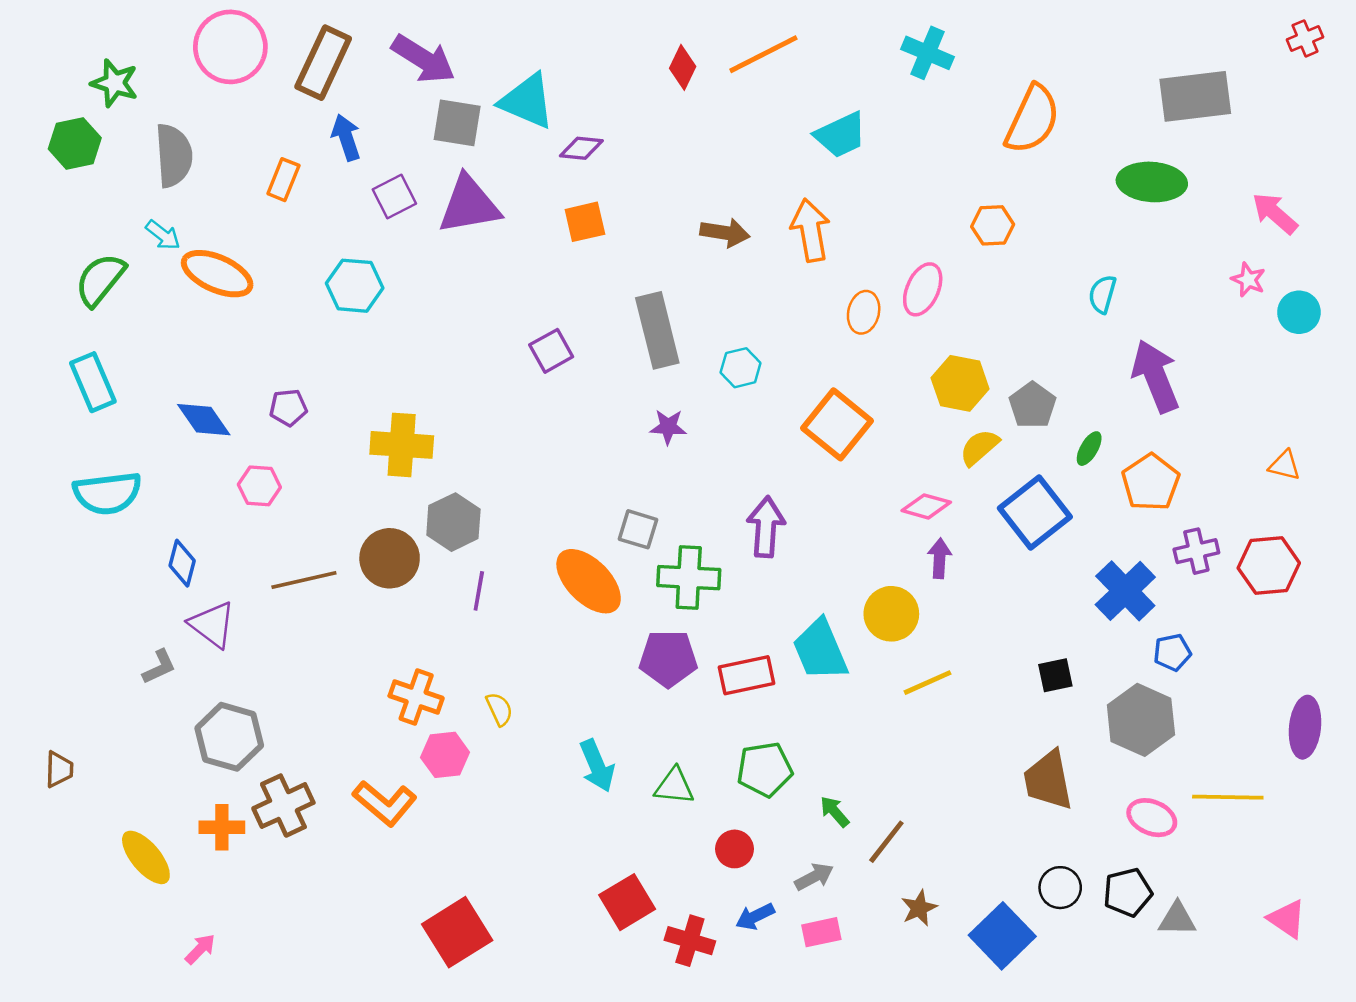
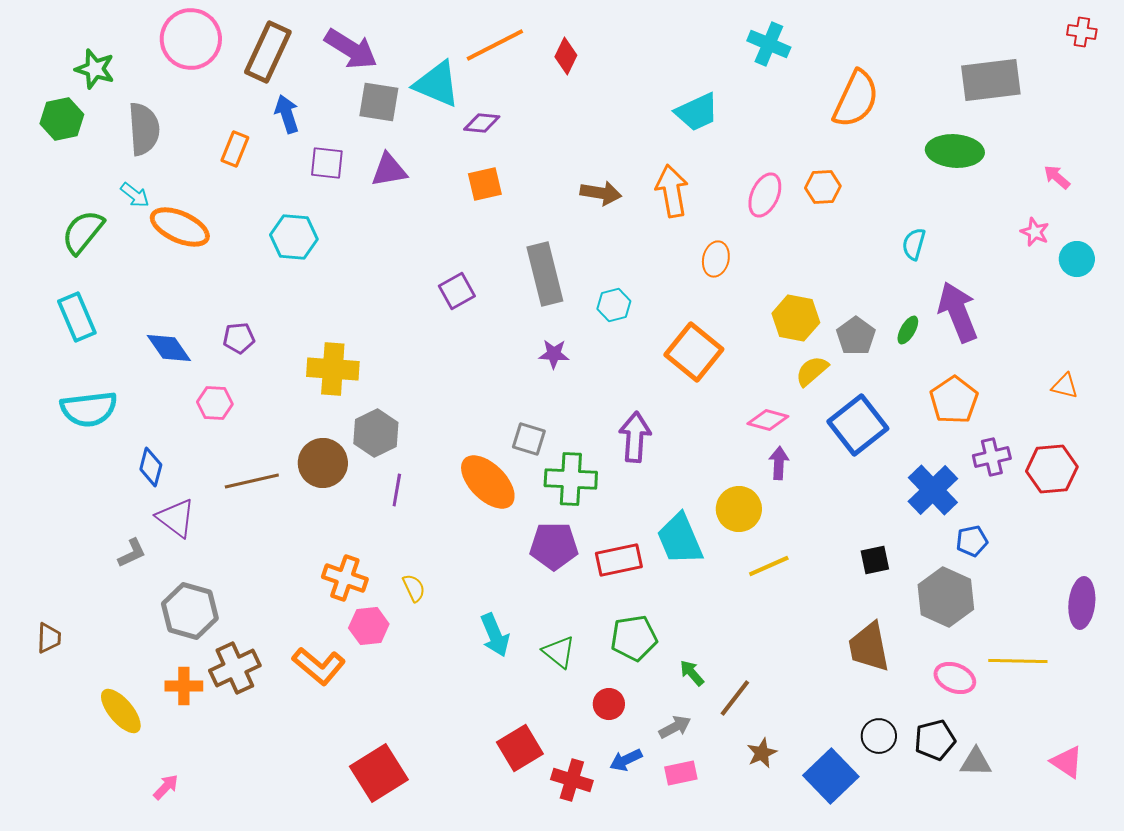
red cross: (1305, 38) -> (1082, 32), turned 32
orange line: (763, 54) -> (495, 45), moved
purple square: (394, 196) -> (327, 163), turned 33
purple triangle: (469, 205) -> (389, 170), size x0.7
pink arrow: (1275, 213) -> (1057, 177), size x0.7
pink ellipse: (923, 289) -> (765, 195), moved
green ellipse: (1089, 449) -> (908, 330), moved
green triangle: (674, 786) -> (559, 652), turned 33

